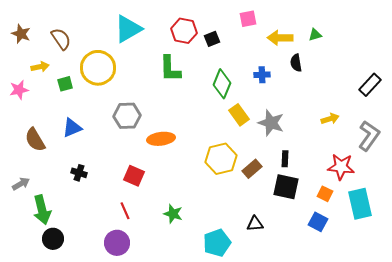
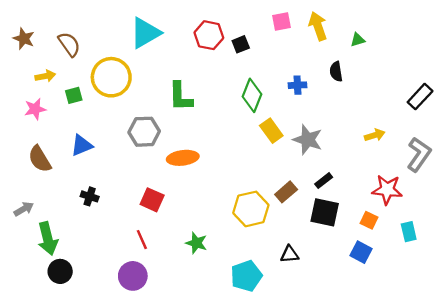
yellow arrow: (280, 38) -> (318, 26), moved, turned 70
green L-shape: (170, 69) -> (180, 97), moved
pink star: (19, 90) -> (35, 109), moved
yellow hexagon: (221, 159) -> (251, 209), moved
black rectangle: (285, 159) -> (324, 181), turned 49
cyan rectangle: (360, 204) -> (409, 232), size x0.6

